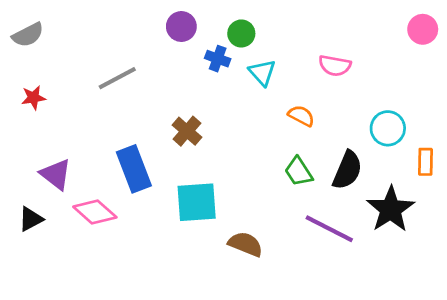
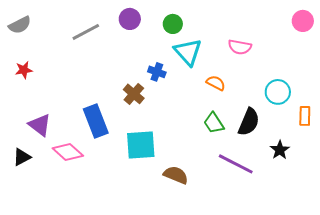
blue cross: (218, 59) -> (157, 72), moved
cyan triangle: (262, 73) -> (188, 52), size x1.4
gray line: (117, 78) -> (86, 32), moved
black star: (391, 209) -> (280, 150), size x0.6

